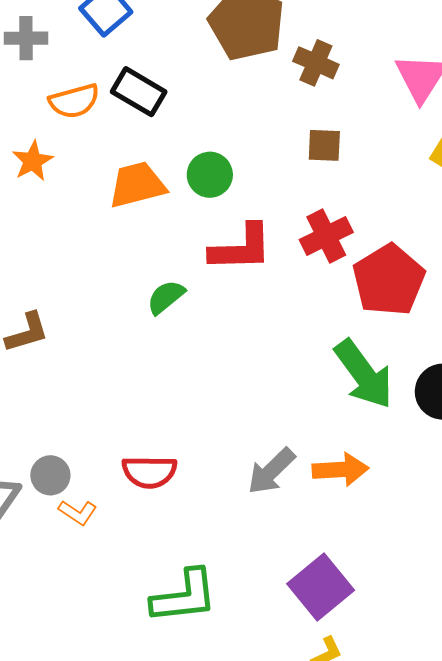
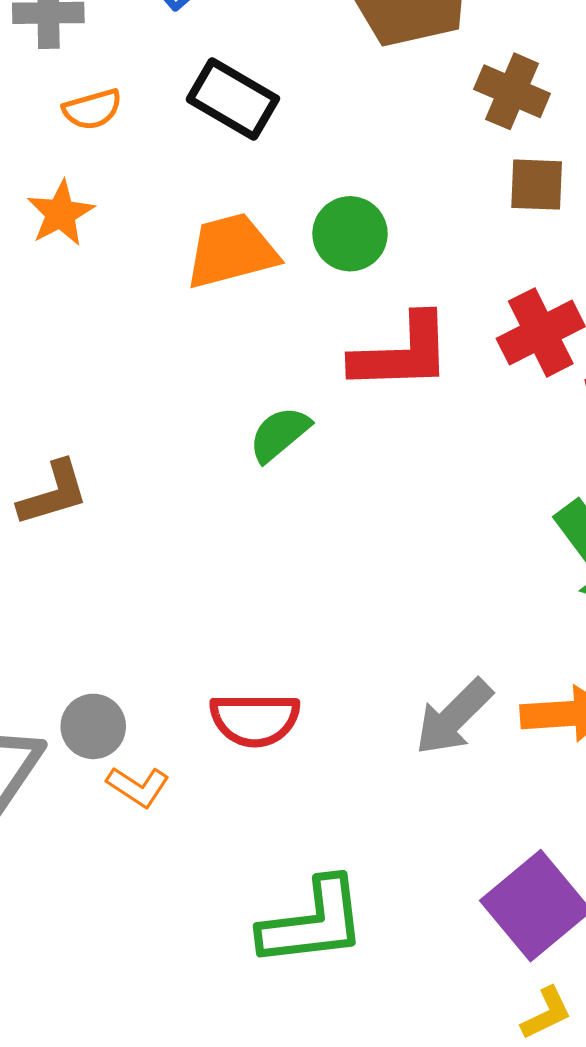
brown cross: (316, 63) -> (512, 91), moved
orange semicircle: (74, 101) -> (92, 109), moved, size x0.7

